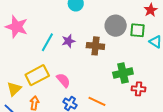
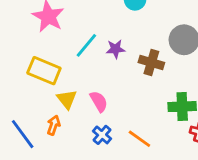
yellow rectangle: (37, 75) -> (44, 71), moved, turned 40
yellow triangle: (14, 89) -> (67, 99), moved, turned -35

